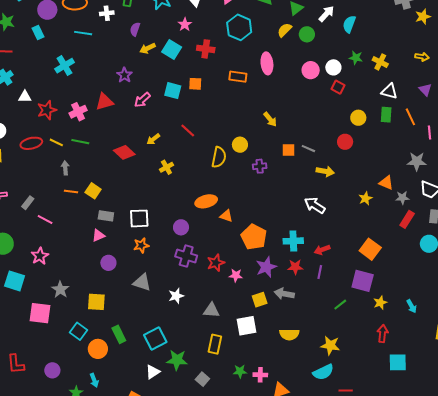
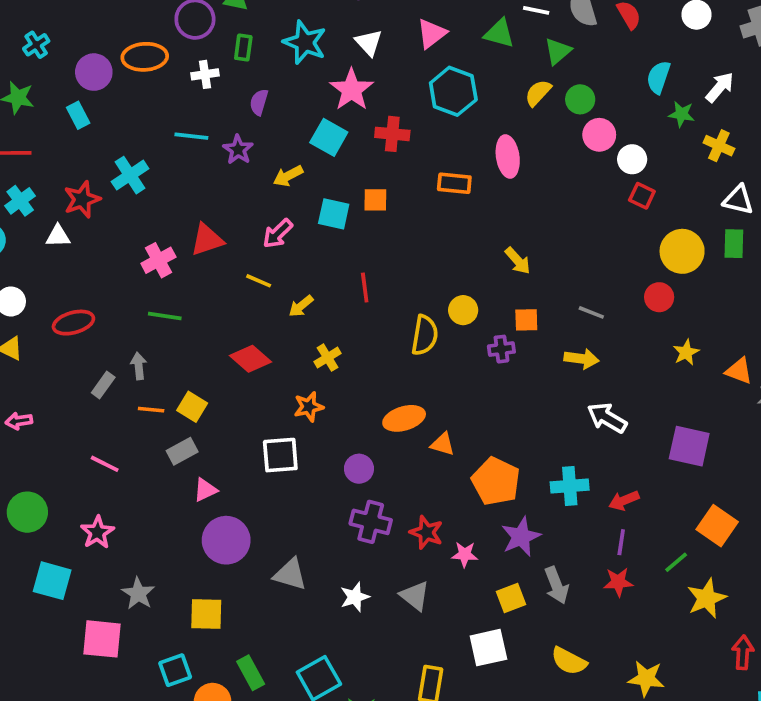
white arrow: (326, 14) -> (720, 87), moved
pink star: (185, 24) -> (352, 90), size x1.6
cyan line: (83, 33) -> (191, 136), moved
yellow arrow: (147, 48) -> (288, 176), moved
green star: (356, 58) -> (681, 114), moved
pink circle: (311, 70) -> (599, 135), moved
purple star: (124, 75) -> (238, 150), moved
red star: (47, 110) -> (82, 199), moved
yellow circle: (358, 118) -> (682, 251), size x1.5
red line: (188, 131) -> (365, 288), turned 42
yellow line: (56, 142) -> (259, 281), moved
orange square: (289, 150) -> (526, 320), moved
red diamond: (124, 152) -> (251, 359), moved
yellow arrow: (325, 171) -> (581, 359), moved
yellow star: (365, 198) -> (686, 352), moved
gray rectangle: (28, 203) -> (103, 385), moved
gray rectangle: (106, 216) -> (182, 451), moved, turned -35
orange star: (141, 245) -> (309, 407), moved
orange square: (370, 249) -> (717, 526), moved
purple circle: (108, 263) -> (226, 540), size x1.6
red star: (216, 263) -> (426, 532), turned -30
red star: (295, 267) -> (618, 582), moved
purple square: (363, 281) -> (689, 446), moved
gray arrow: (284, 294) -> (557, 585), turned -120
yellow star: (380, 303) -> (707, 598), moved, size x1.5
green line: (340, 305) -> (676, 562), moved
gray triangle: (211, 310) -> (415, 596), moved, turned 36
cyan square: (79, 331) -> (175, 670), turned 36
yellow semicircle: (289, 334) -> (569, 661), turned 30

